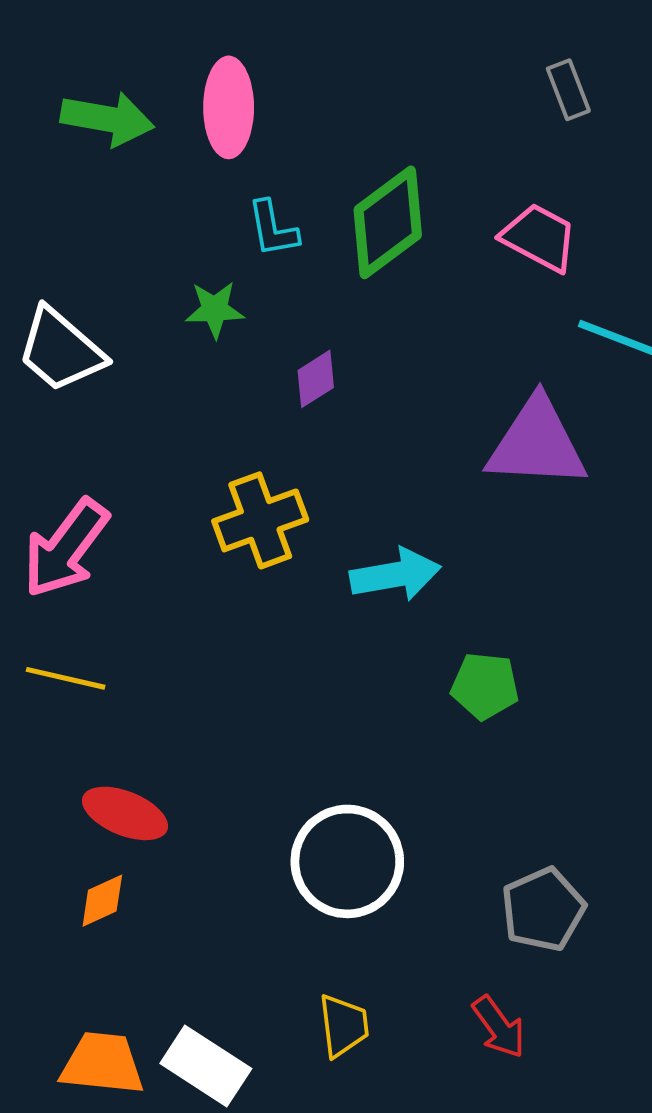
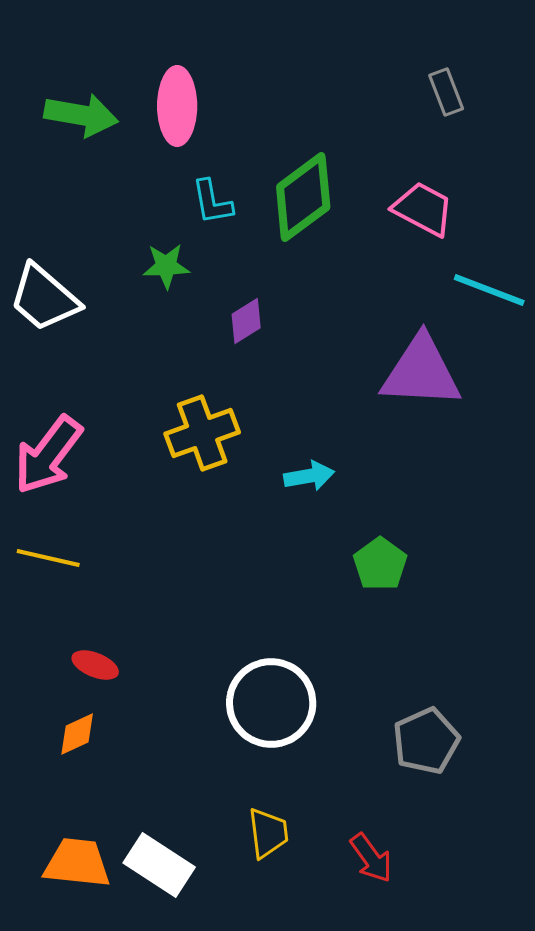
cyan arrow: (395, 575) -> (309, 476), size x0.7
green pentagon: (485, 686) -> (380, 564), turned 30
red ellipse: (125, 813) -> (95, 665), size x0.7
red arrow: (499, 1027) -> (371, 858), moved

